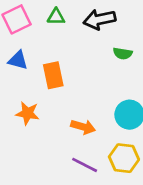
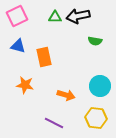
green triangle: (56, 17) -> (55, 17), moved
purple line: (85, 165) -> (54, 123), moved

